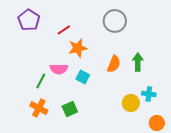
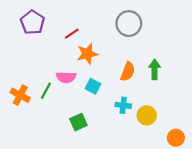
cyan cross: (149, 94) -> (123, 105), moved
orange cross: (39, 108) -> (20, 95), moved

